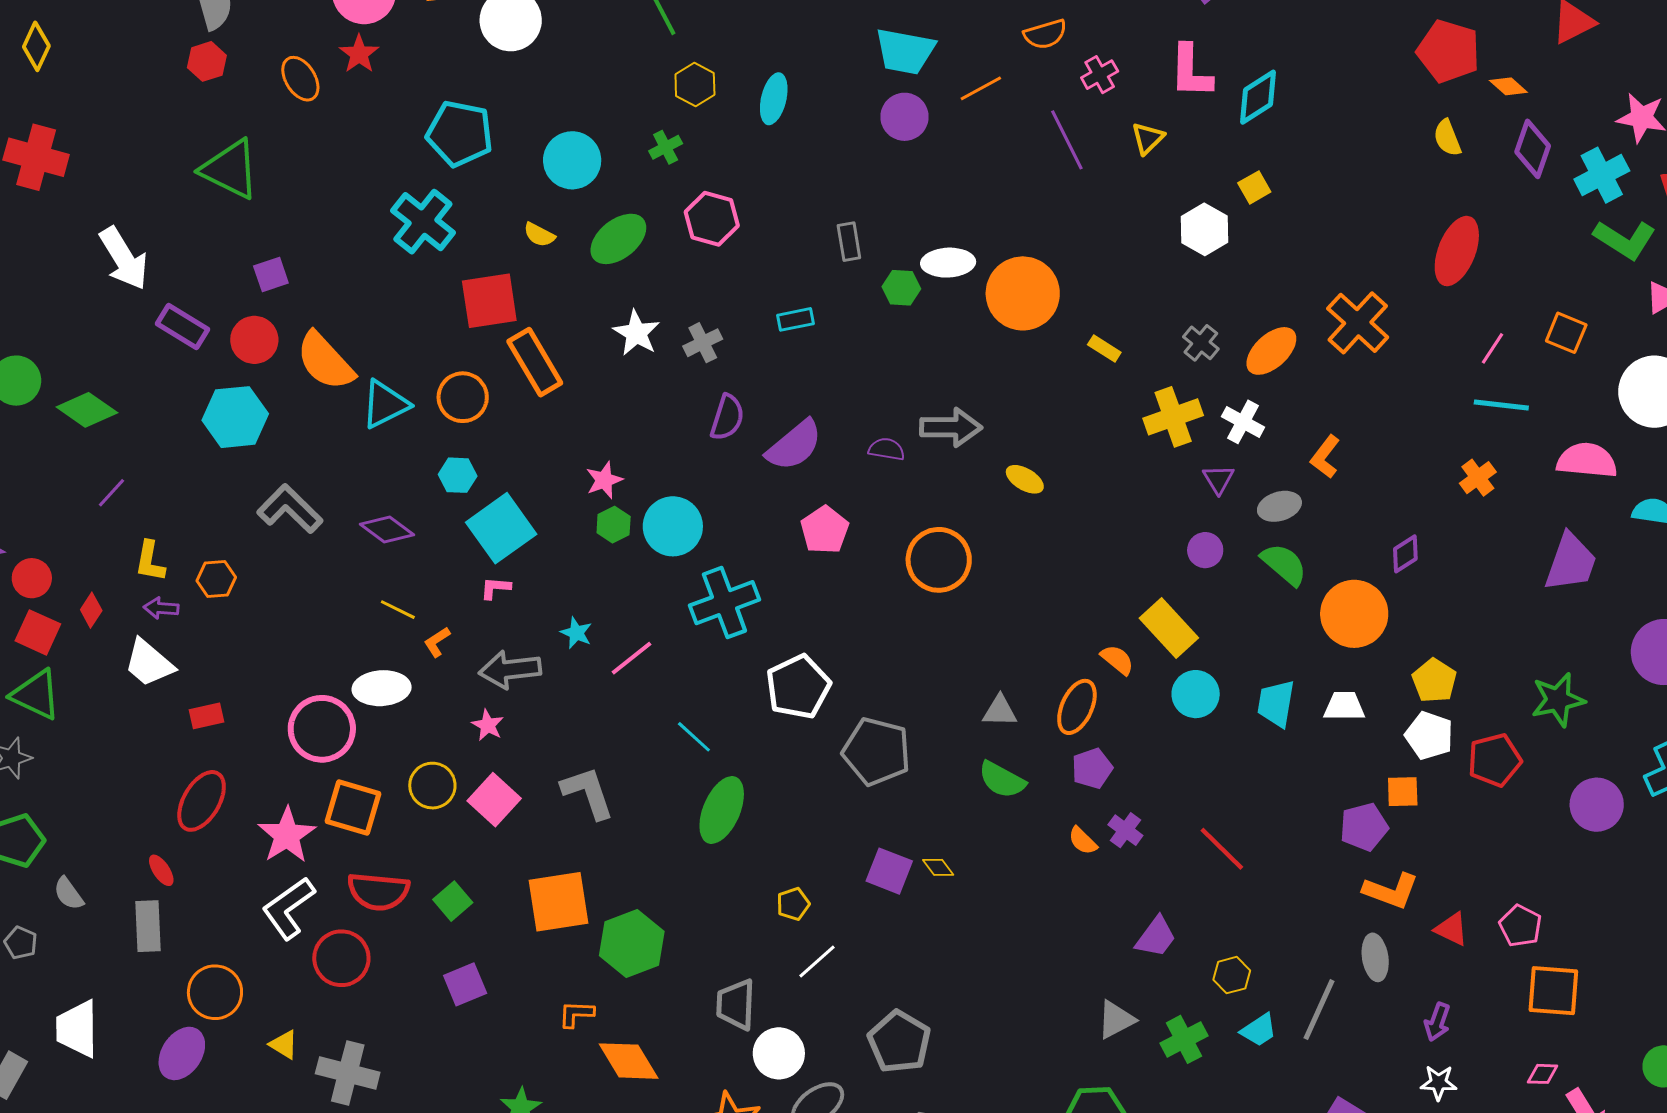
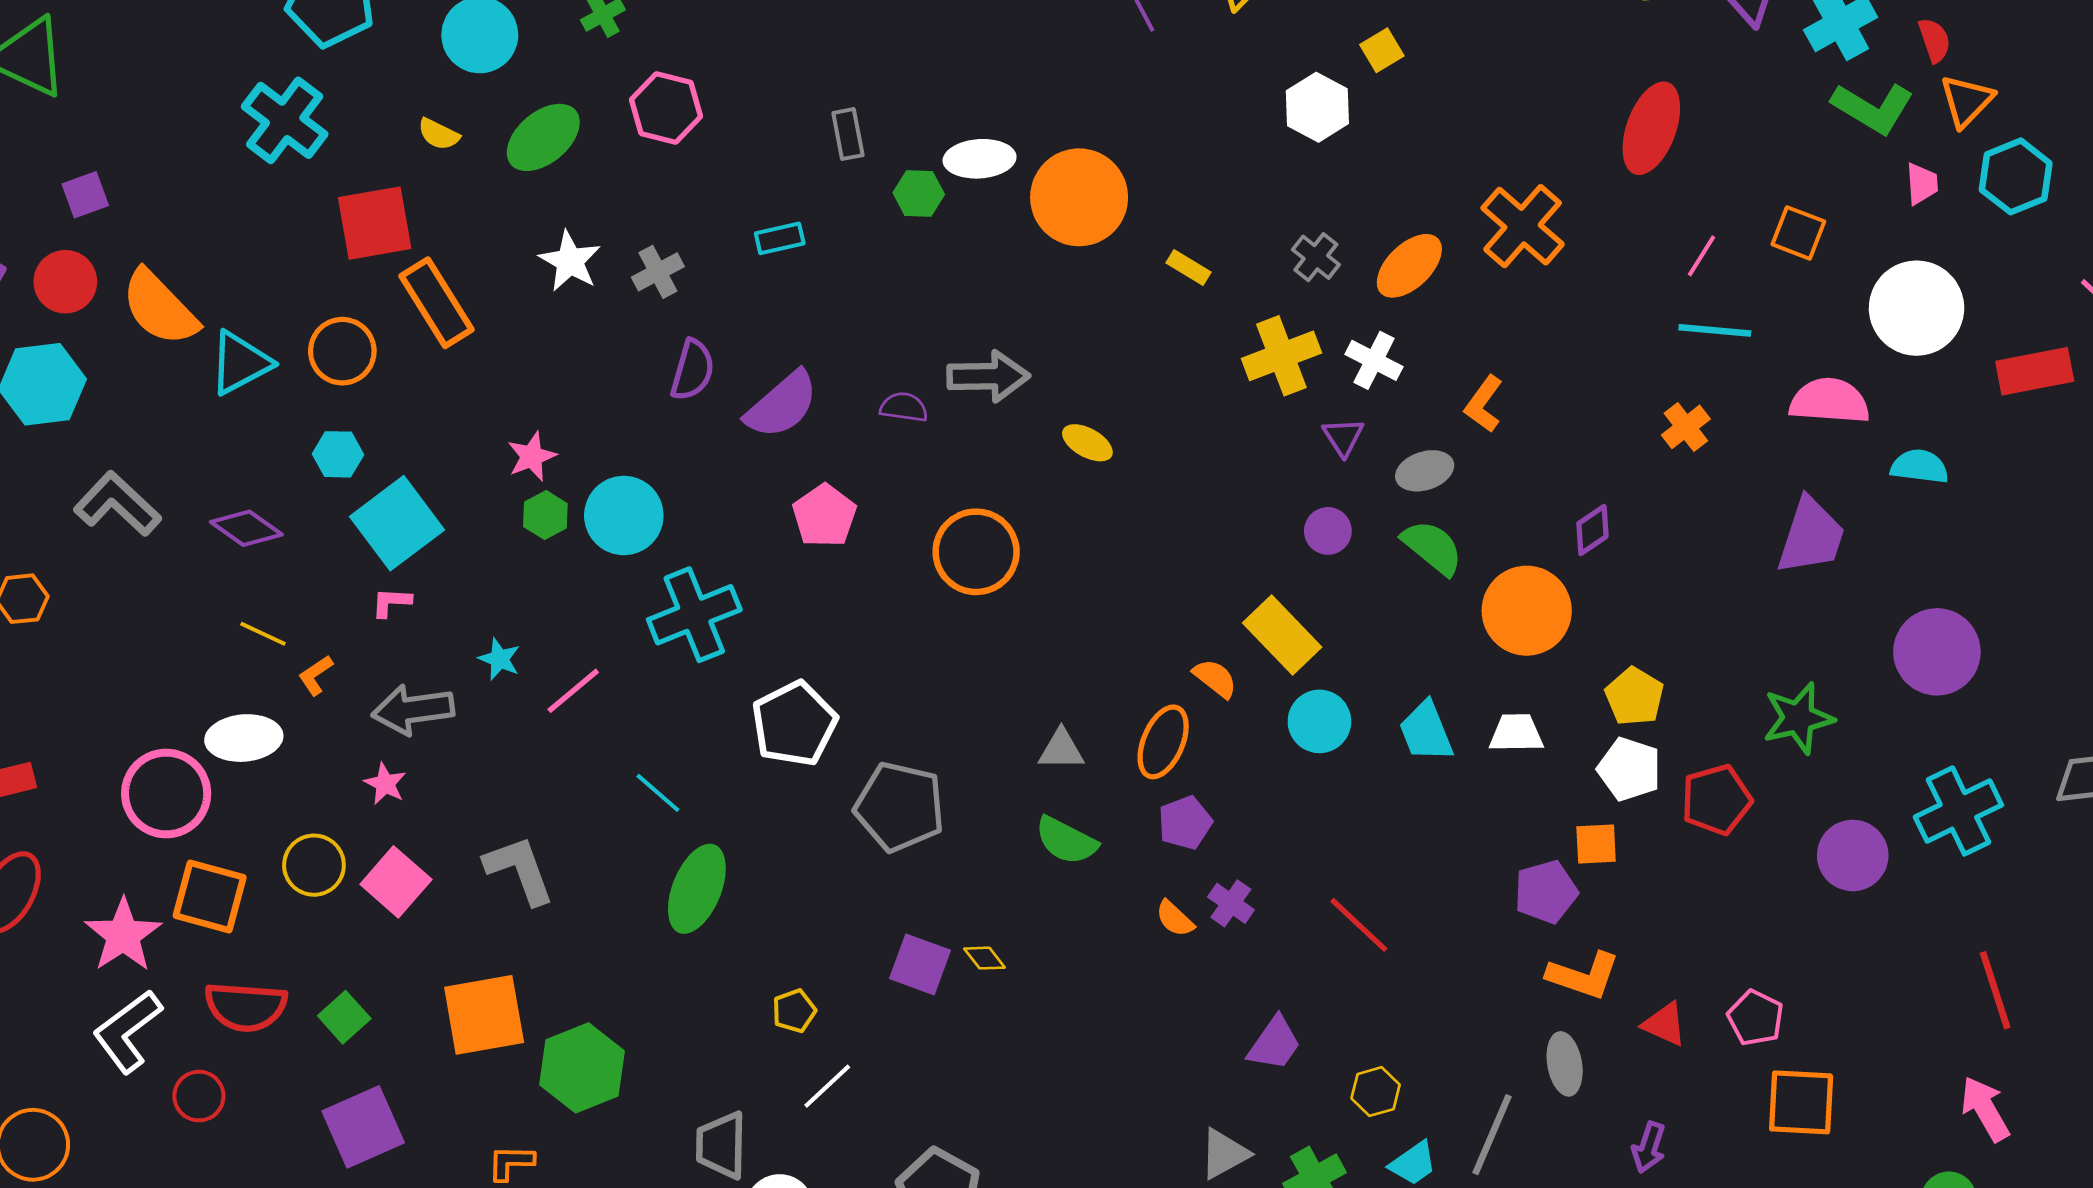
cyan trapezoid: (1276, 703) -> (1426, 731), turned -30
red circle: (341, 958) -> (199, 1096), size x0.7
purple square: (465, 984) -> (363, 1127), size x1.4

